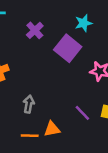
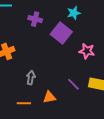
purple cross: (35, 30) -> (35, 19), turned -32
orange line: (30, 136) -> (24, 103), moved

